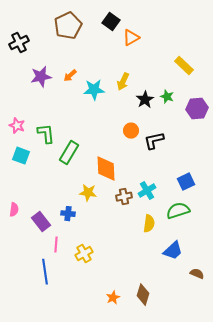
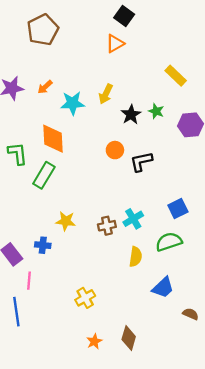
black square: (111, 22) -> (124, 16), moved
orange diamond: (106, 169) -> (53, 139), moved
yellow cross: (84, 254) -> (85, 298), moved

